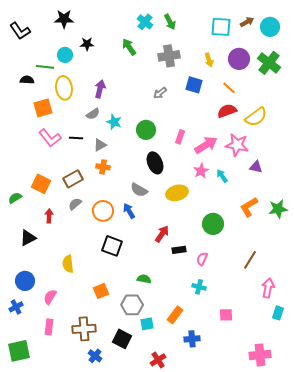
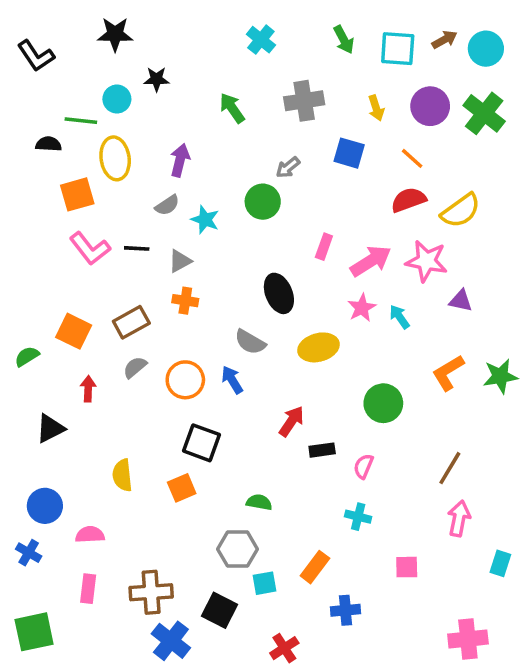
green arrow: (170, 22) -> (344, 40), moved
green arrow: (129, 47) -> (232, 108), moved
green circle: (146, 130) -> (263, 202), moved
pink arrow: (268, 288) -> (459, 518), moved
orange square: (101, 291) -> (182, 488), moved
pink semicircle: (50, 297) -> (90, 535), turned 56
blue cross: (16, 307) -> (29, 553), turned -32
blue cross: (95, 356) -> (171, 641), size x1.5

